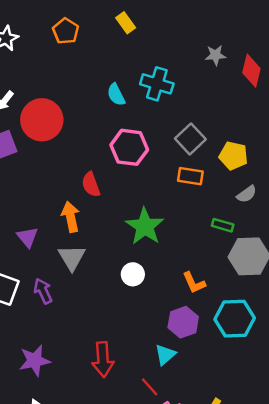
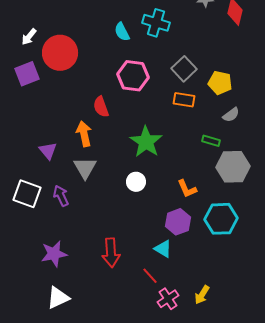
cyan triangle: (165, 355) -> (163, 249), turned -48

